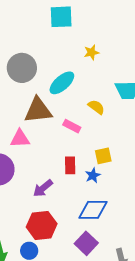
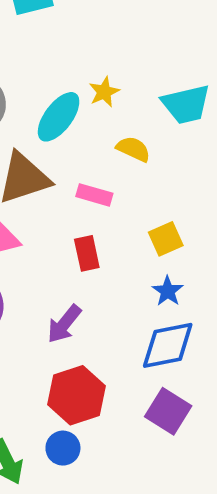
yellow star: (91, 52) -> (104, 92), moved
red rectangle: (70, 165) -> (87, 253), moved
blue star: (93, 175) -> (168, 291), moved

